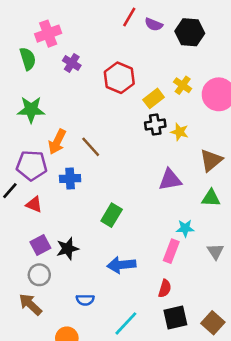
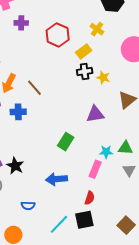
purple cross: (72, 63) -> (21, 23), turned -32
yellow cross: (183, 85) -> (97, 29), moved
green triangle: (211, 198) -> (125, 148), moved
green rectangle: (112, 215) -> (66, 142), moved
black star: (68, 249) -> (15, 166), turned -30
black square: (175, 317) -> (84, 220), moved

